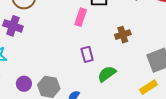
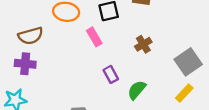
pink rectangle: (81, 17) -> (94, 37), turned -36

